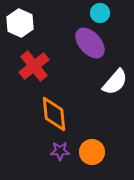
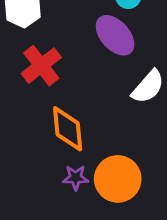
orange circle: (92, 152) -> (118, 179), size x1.4

